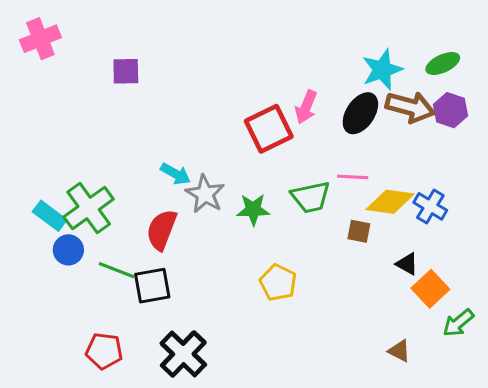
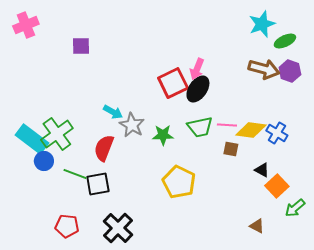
cyan star: (382, 70) -> (262, 24), moved
black ellipse: (360, 113) -> (198, 89), moved
pink line: (353, 177) -> (227, 125), moved
cyan rectangle: (50, 216) -> (32, 139), size x1.5
yellow pentagon: (278, 283) -> (179, 182), size x1.4

